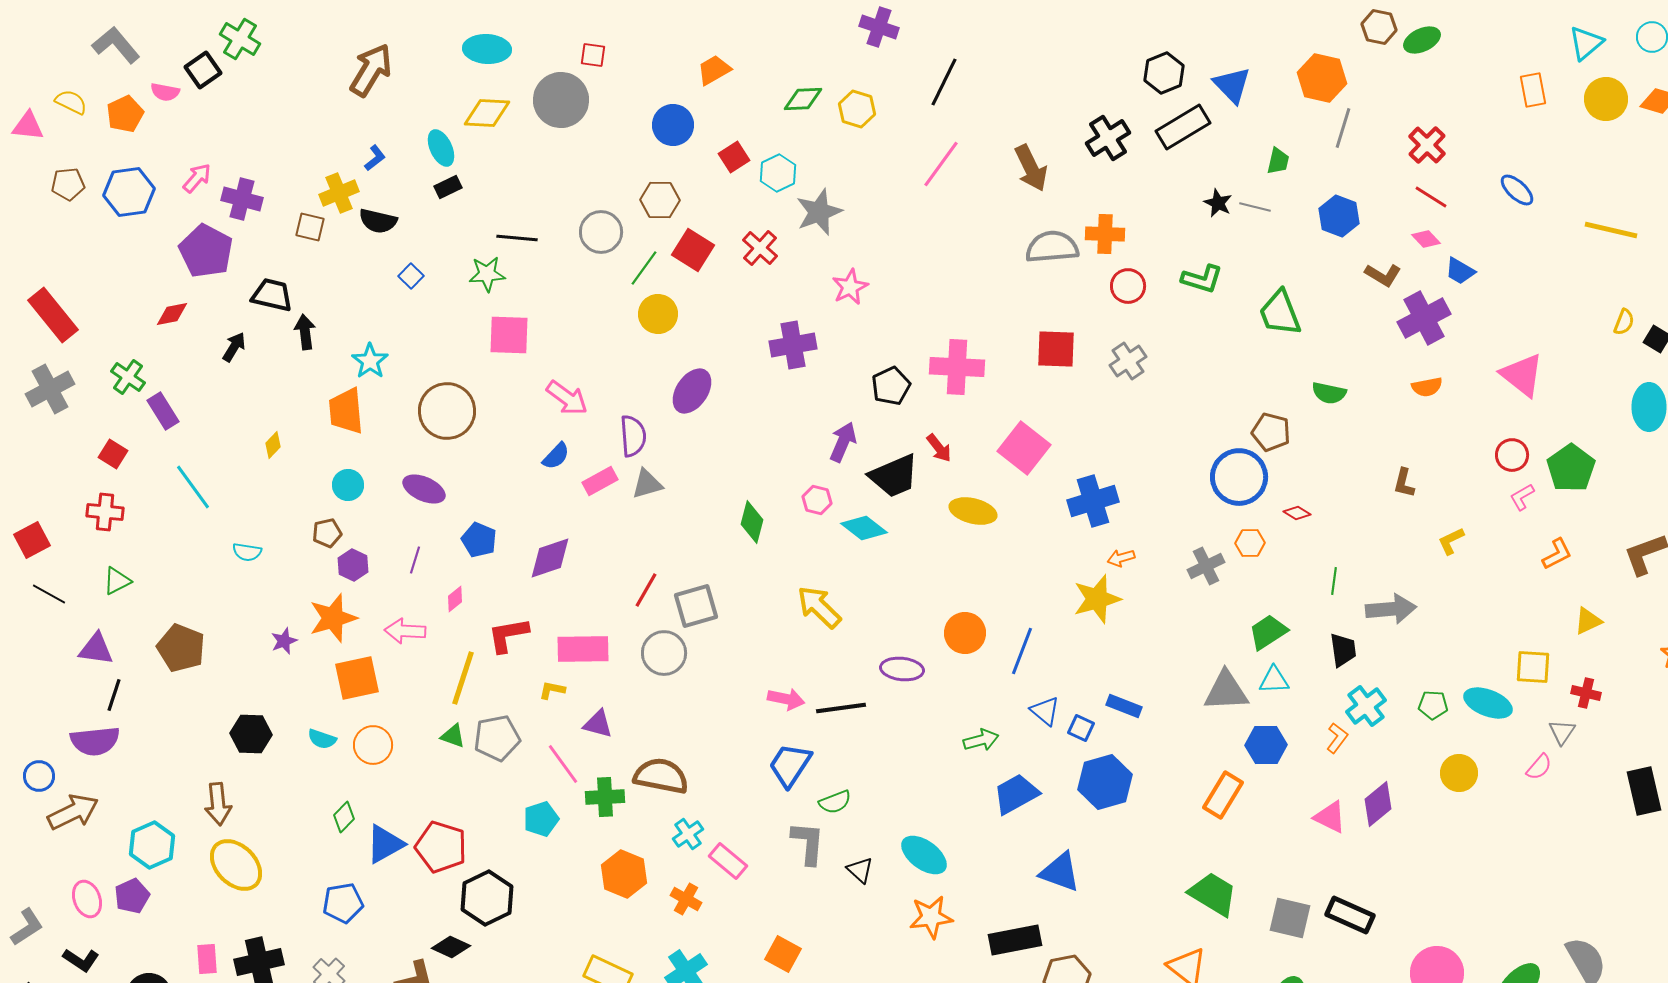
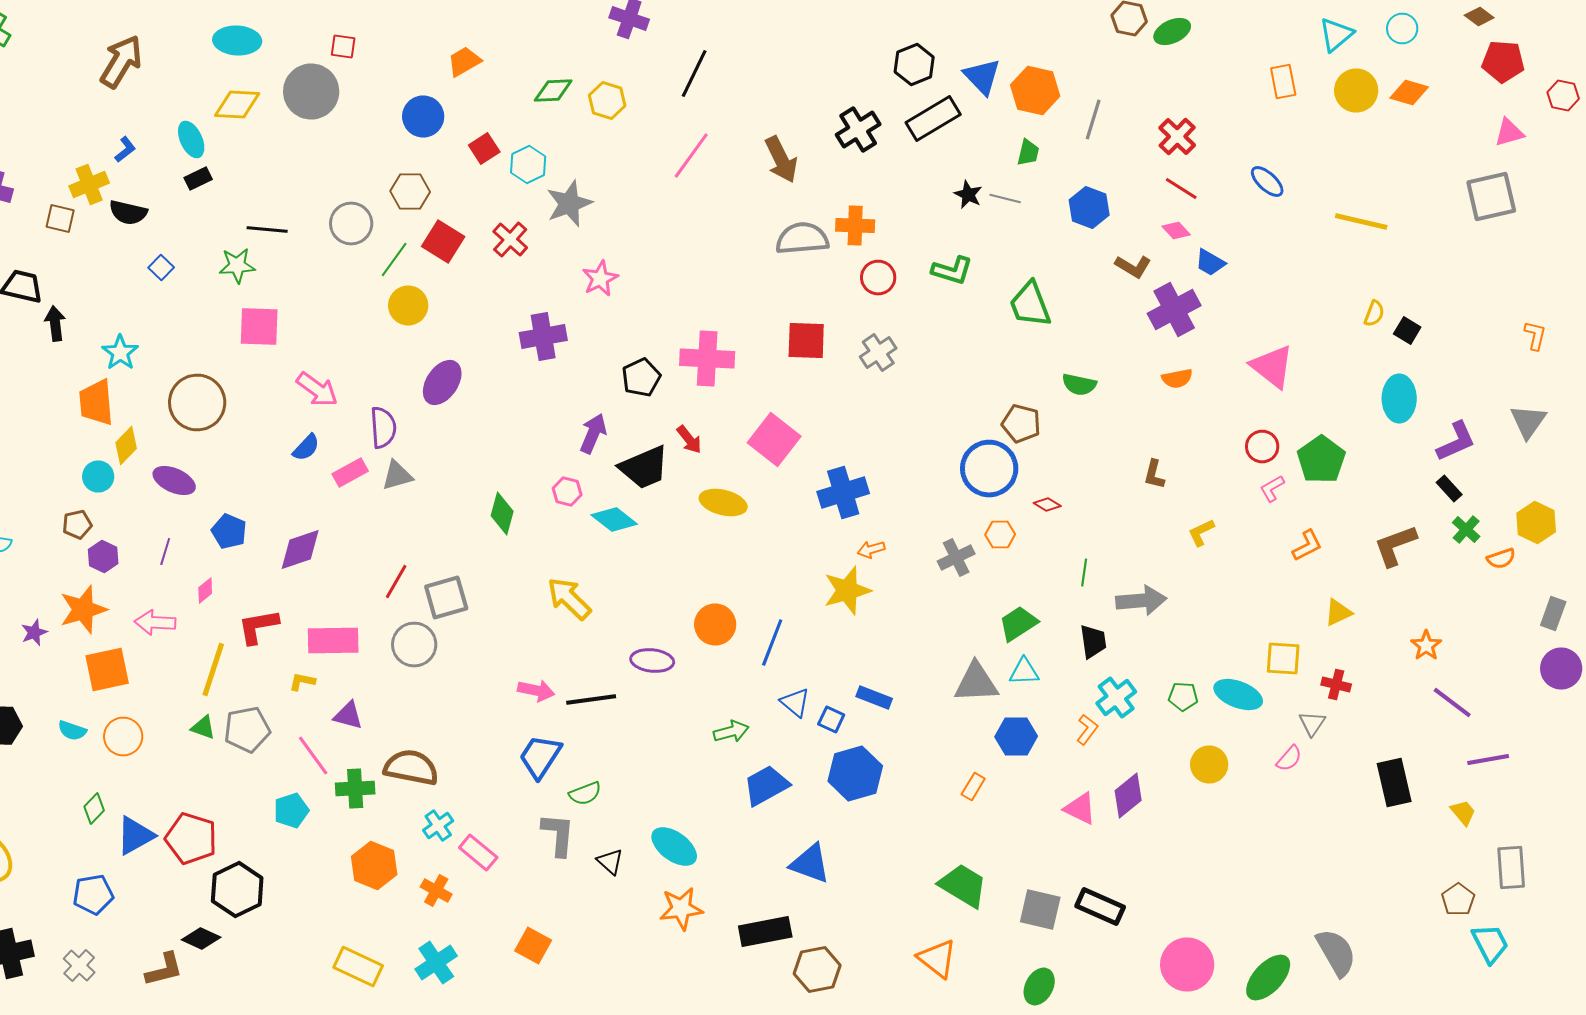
orange hexagon: (1322, 78) -> (1035, 90), moved
yellow diamond: (273, 445) -> (126, 446), moved, size x1.4
orange rectangle: (1223, 795) -> (973, 786), size x0.6

